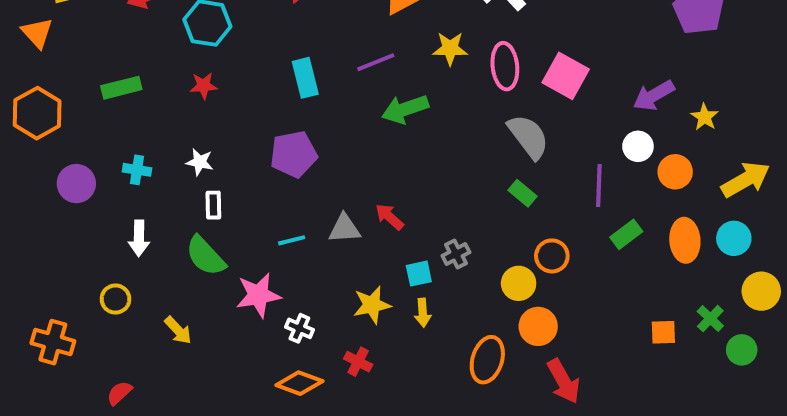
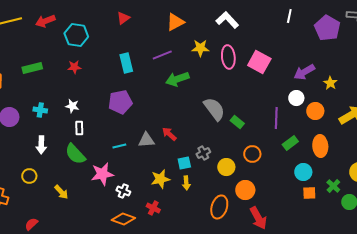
gray semicircle: (528, 137) -> (214, 109), moved
cyan circle: (734, 238) -> (303, 172), moved
yellow circle: (519, 283) -> (226, 167), moved

